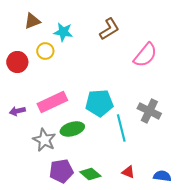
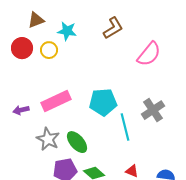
red circle: (17, 62) -> (22, 48), moved
gray cross: (149, 111) -> (153, 110), turned 30
green ellipse: (72, 129) -> (77, 142), moved, turned 65

